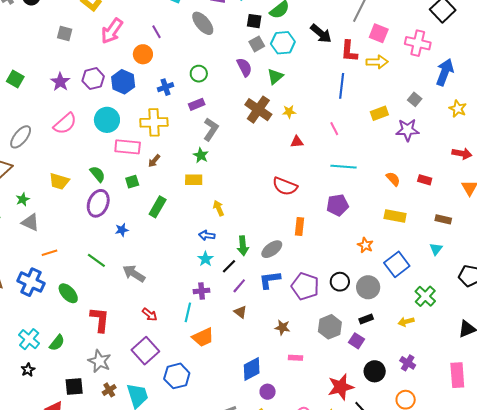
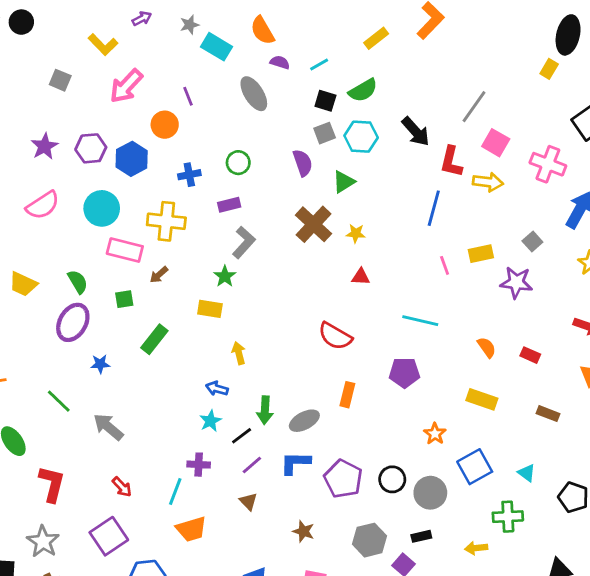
pink line: (334, 129) -> (445, 265), moved
cyan triangle: (436, 249) -> (527, 473), moved, turned -40
green cross: (425, 296) -> (508, 517), turned 35

